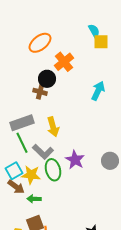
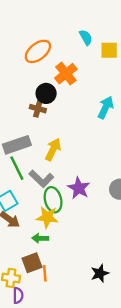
cyan semicircle: (94, 31) -> (86, 37), moved
yellow arrow: (53, 127) -> (53, 149), turned -138
yellow star: (31, 175) -> (47, 217), moved
green arrow: (34, 199) -> (40, 238), moved

